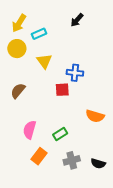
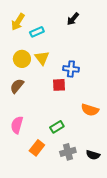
yellow circle: (17, 49) -> (22, 59), moved
pink semicircle: (30, 130) -> (17, 125), moved

